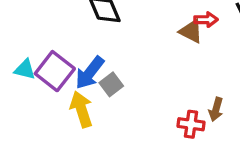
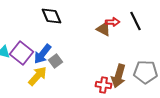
yellow arrow: (81, 109) -> (38, 76), turned 60
brown arrow: (216, 109) -> (119, 76), size x1.6

